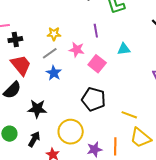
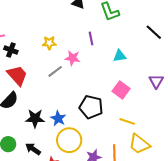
black cross: (15, 40) -> (11, 50), turned 32
gray line: (50, 53) -> (55, 71), moved
pink square: (97, 64) -> (121, 90), moved
blue star: (54, 73) -> (58, 118), moved
black arrow: (34, 139) -> (33, 149), turned -84

